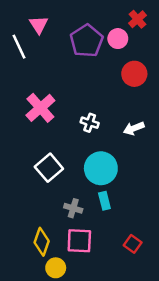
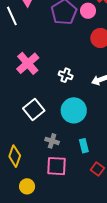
cyan rectangle: (104, 201) -> (84, 146), moved
yellow diamond: (42, 242) -> (15, 156), moved
yellow circle: (56, 268) -> (27, 186), moved

